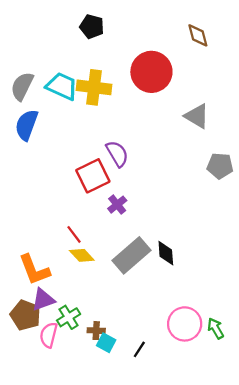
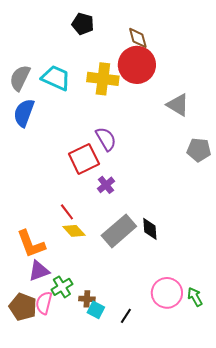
brown diamond: (198, 35) -> (138, 38), moved
yellow cross: (94, 87) -> (103, 79), moved
brown pentagon: (25, 315) -> (23, 307), moved

